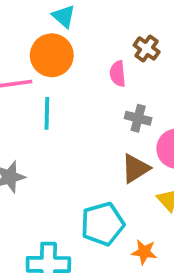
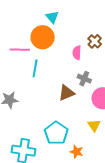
brown triangle: (136, 168) -> (67, 93), moved
cyan pentagon: (102, 224) -> (56, 133), turned -30

